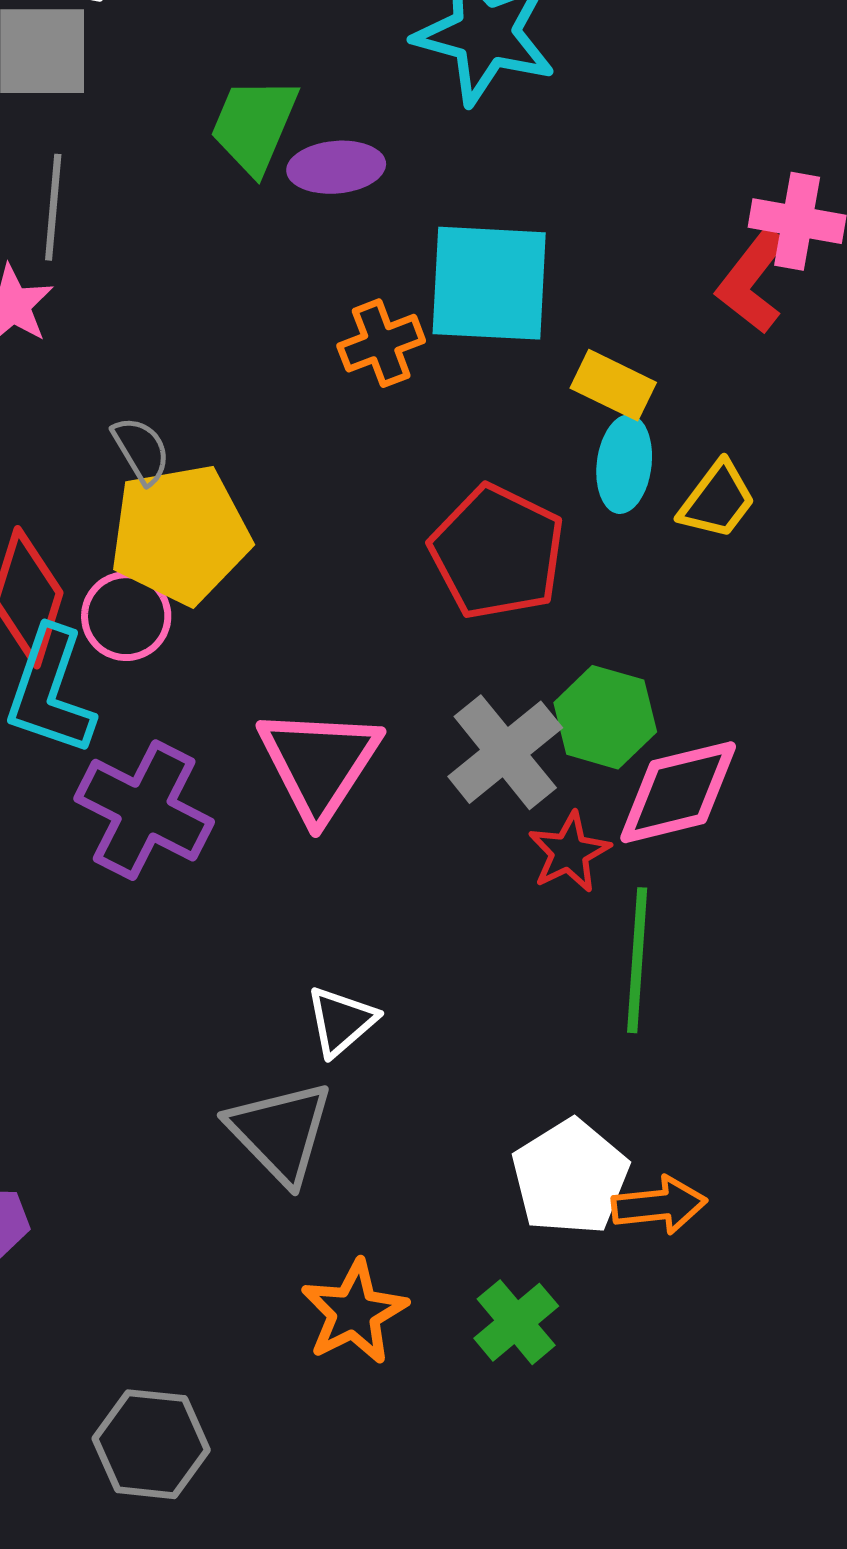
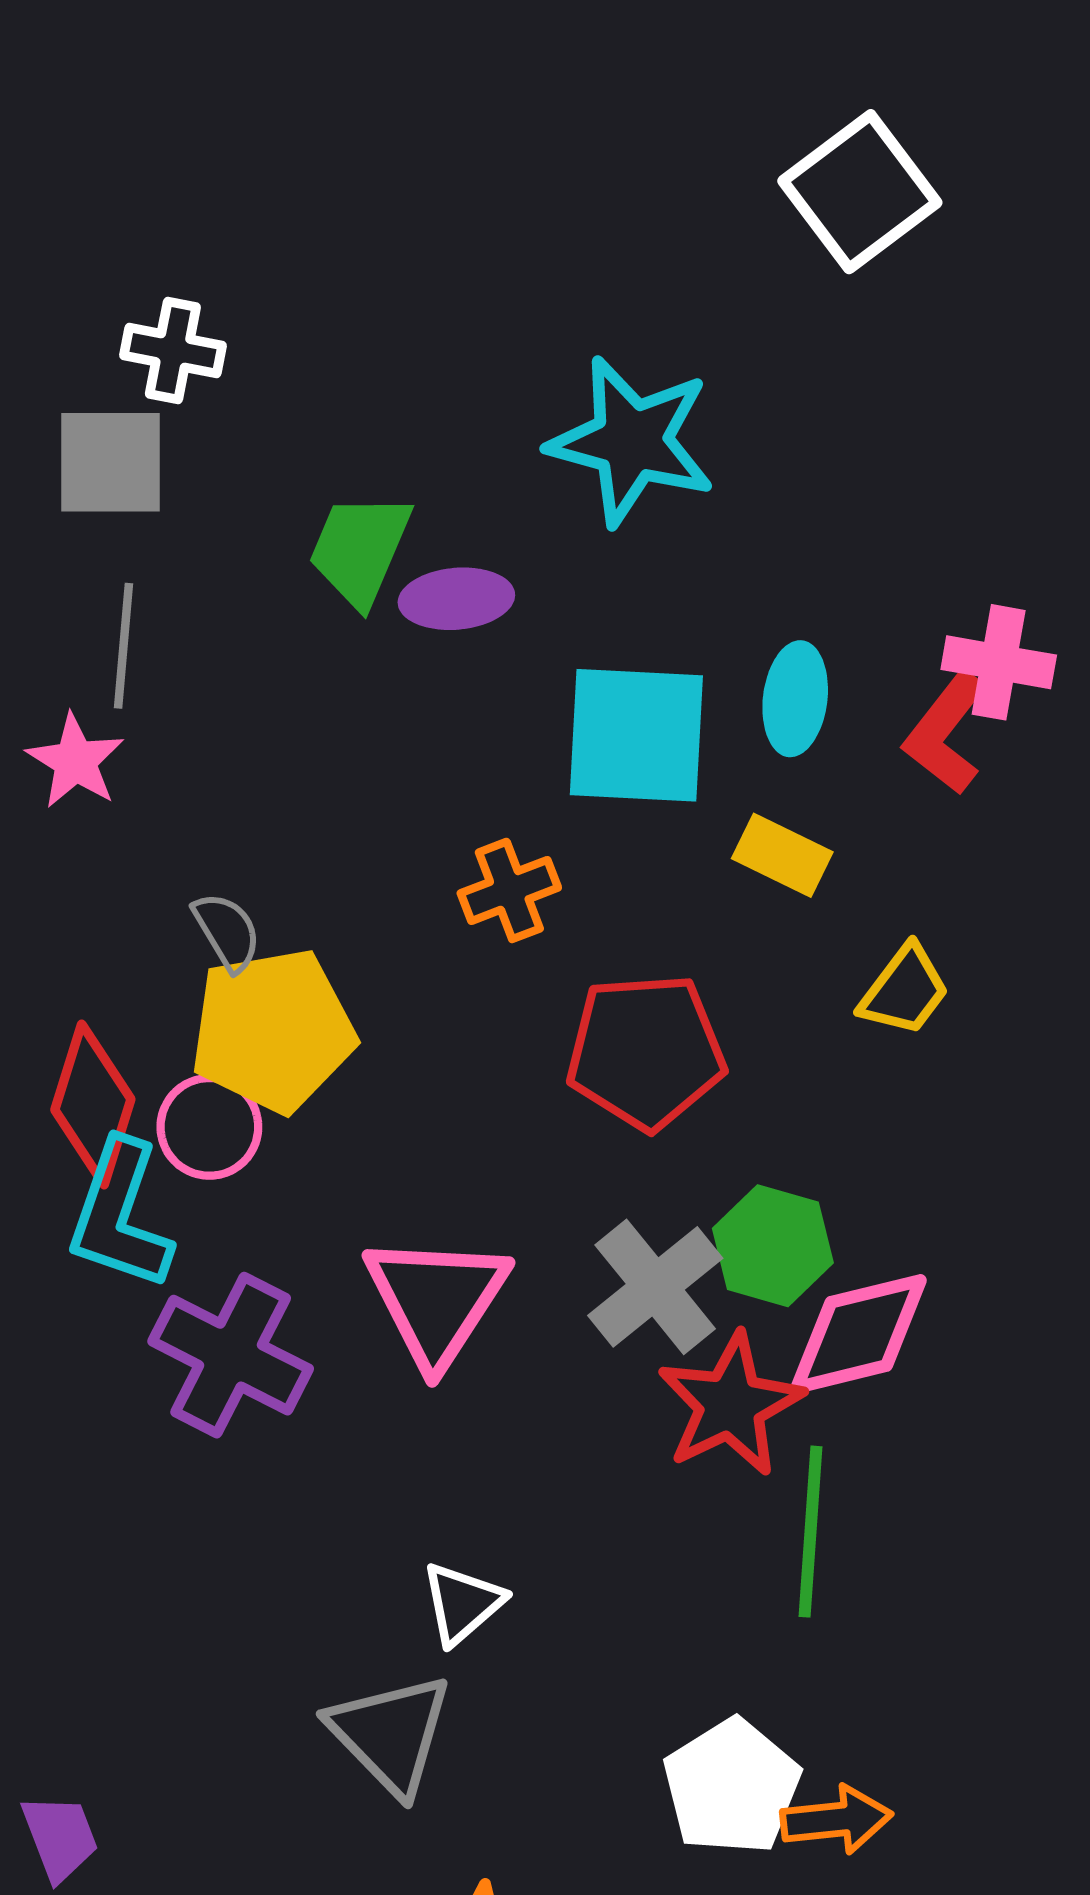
orange cross: (381, 343) -> (509, 890), moved
cyan ellipse: (624, 464) -> (795, 699), moved
red pentagon: (497, 552) -> (646, 1052), turned -30
red star: (569, 852) -> (730, 1405), size x1.5

